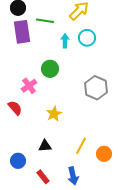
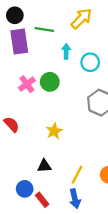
cyan circle: (87, 38) -> (90, 62), moved
pink cross: (29, 86) -> (27, 84), moved
yellow line: (81, 146) -> (77, 175), moved
blue circle: (18, 161) -> (25, 189), moved

